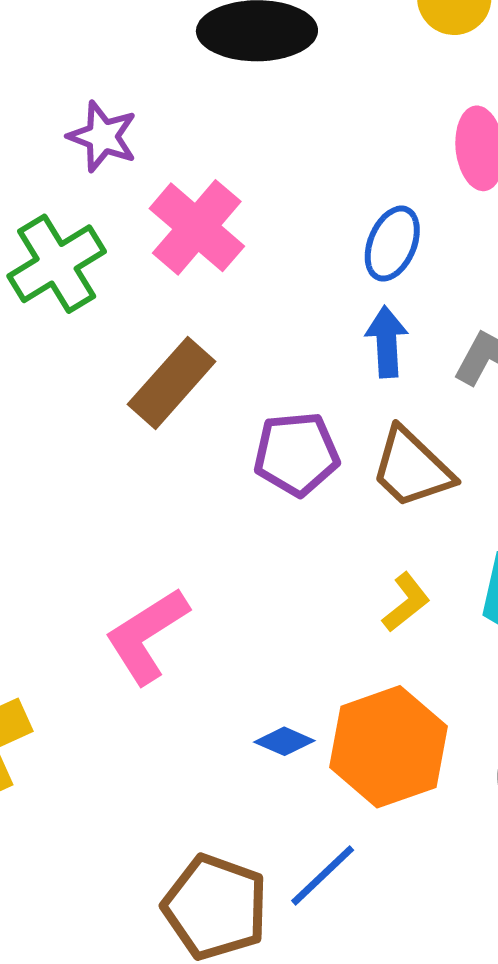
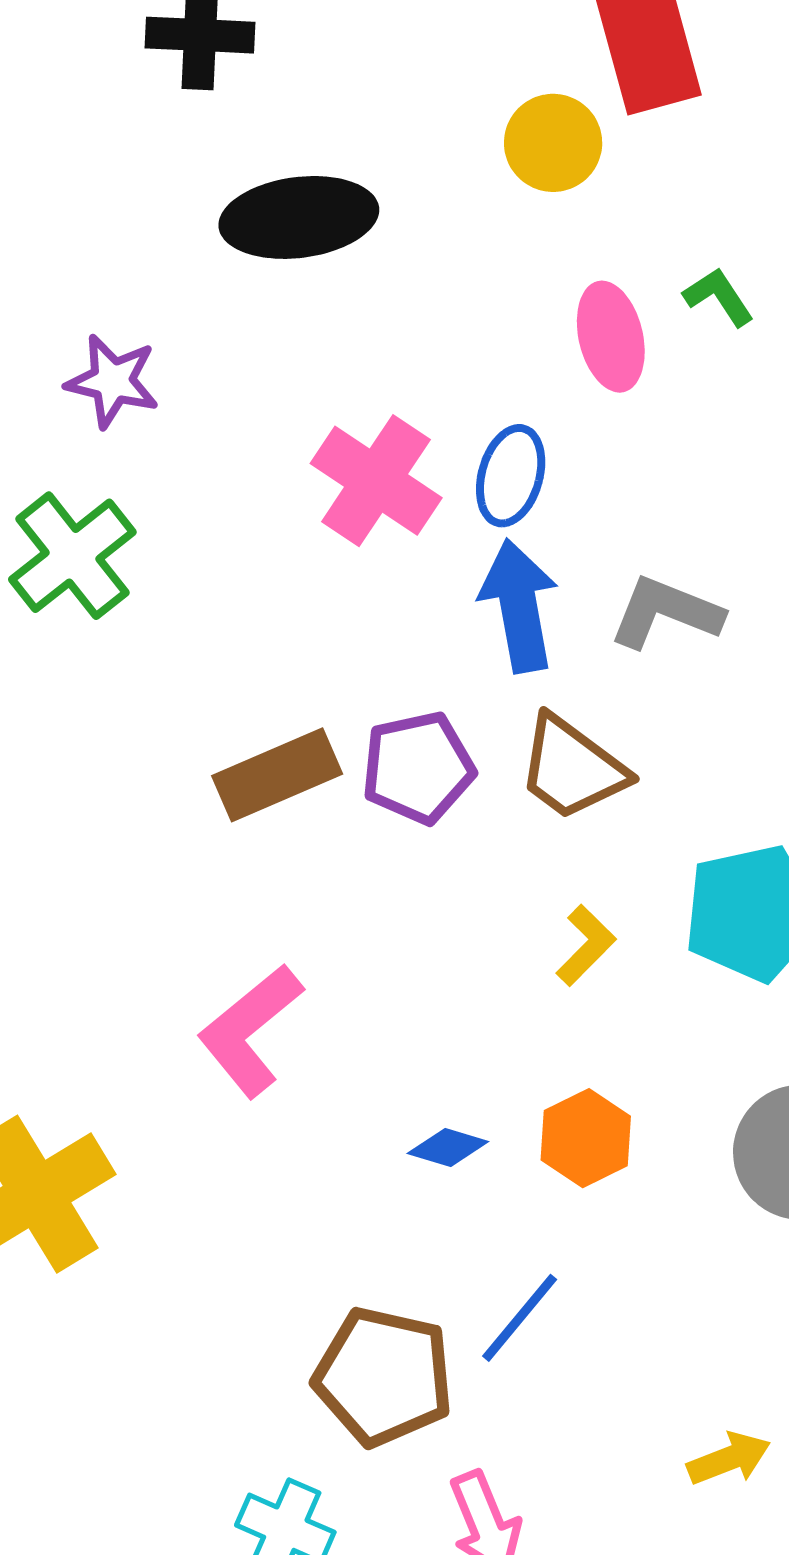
pink cross: (197, 227) -> (376, 481), moved
blue arrow: (387, 342) -> (519, 606), size x1.4
brown rectangle: (172, 383) -> (277, 775), moved, turned 32
orange hexagon: (389, 747) -> (586, 1138), size x0.6

